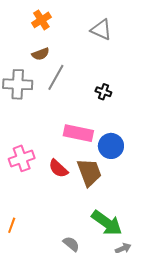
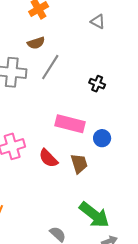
gray triangle: (101, 30) -> (98, 22), size x0.7
blue circle: (111, 146) -> (102, 138), size x0.7
brown trapezoid: (89, 172) -> (79, 164), size x0.7

